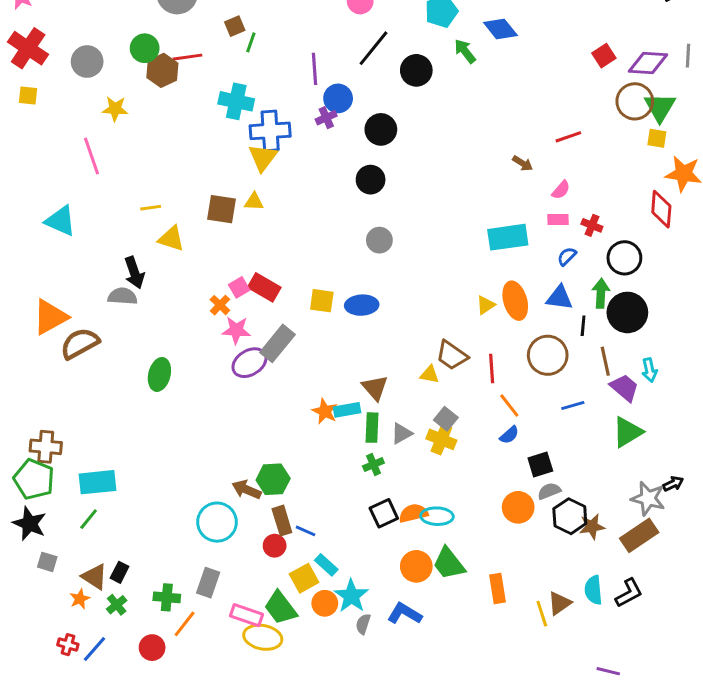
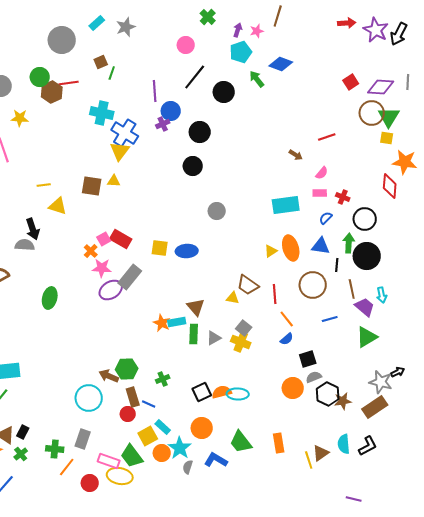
blue diamond: (500, 29) -> (281, 64), turned -30
blue cross: (270, 131) -> (125, 133), turned 36
gray circle: (379, 240) -> (217, 211), moved
green cross: (373, 465) -> (163, 379), moved
green trapezoid: (449, 563) -> (241, 442), moved
orange circle: (416, 566) -> (202, 428), moved
red circle: (152, 648) -> (90, 483), moved

